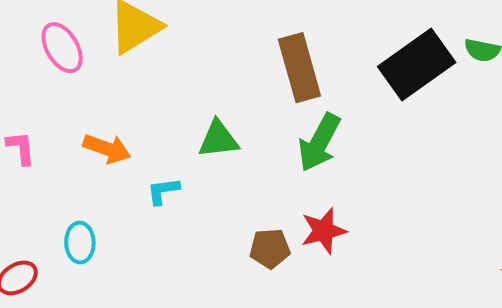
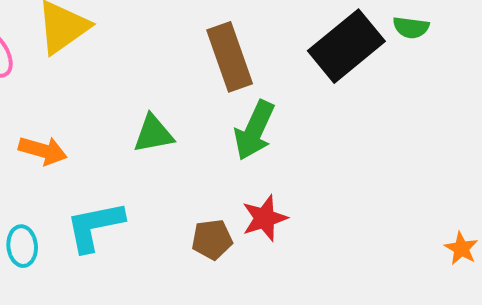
cyan L-shape: (163, 191) -> (95, 226), moved, size x1.8

